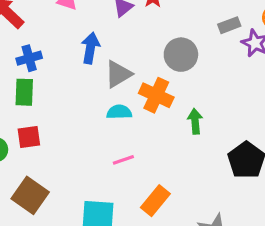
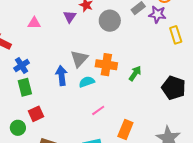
blue arrow: (90, 48) -> (62, 76), moved
gray circle: (181, 55) -> (110, 21), moved
green arrow: (195, 121) -> (135, 73), turned 56

